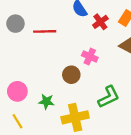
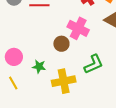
pink cross: (90, 57) -> (78, 28), size x1.5

